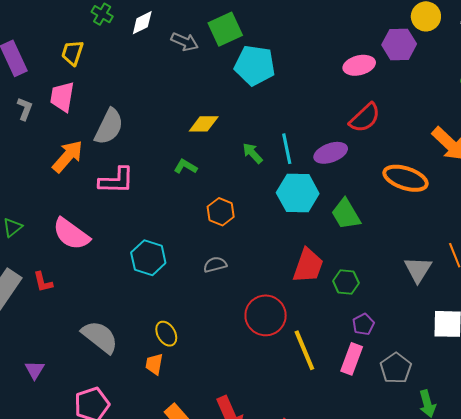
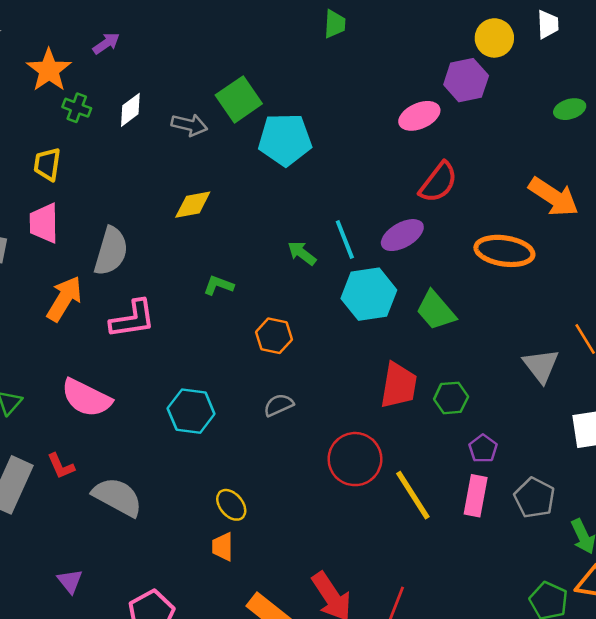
yellow diamond: (204, 124) -> (193, 205), moved
gray semicircle: (100, 337) -> (117, 497), moved

